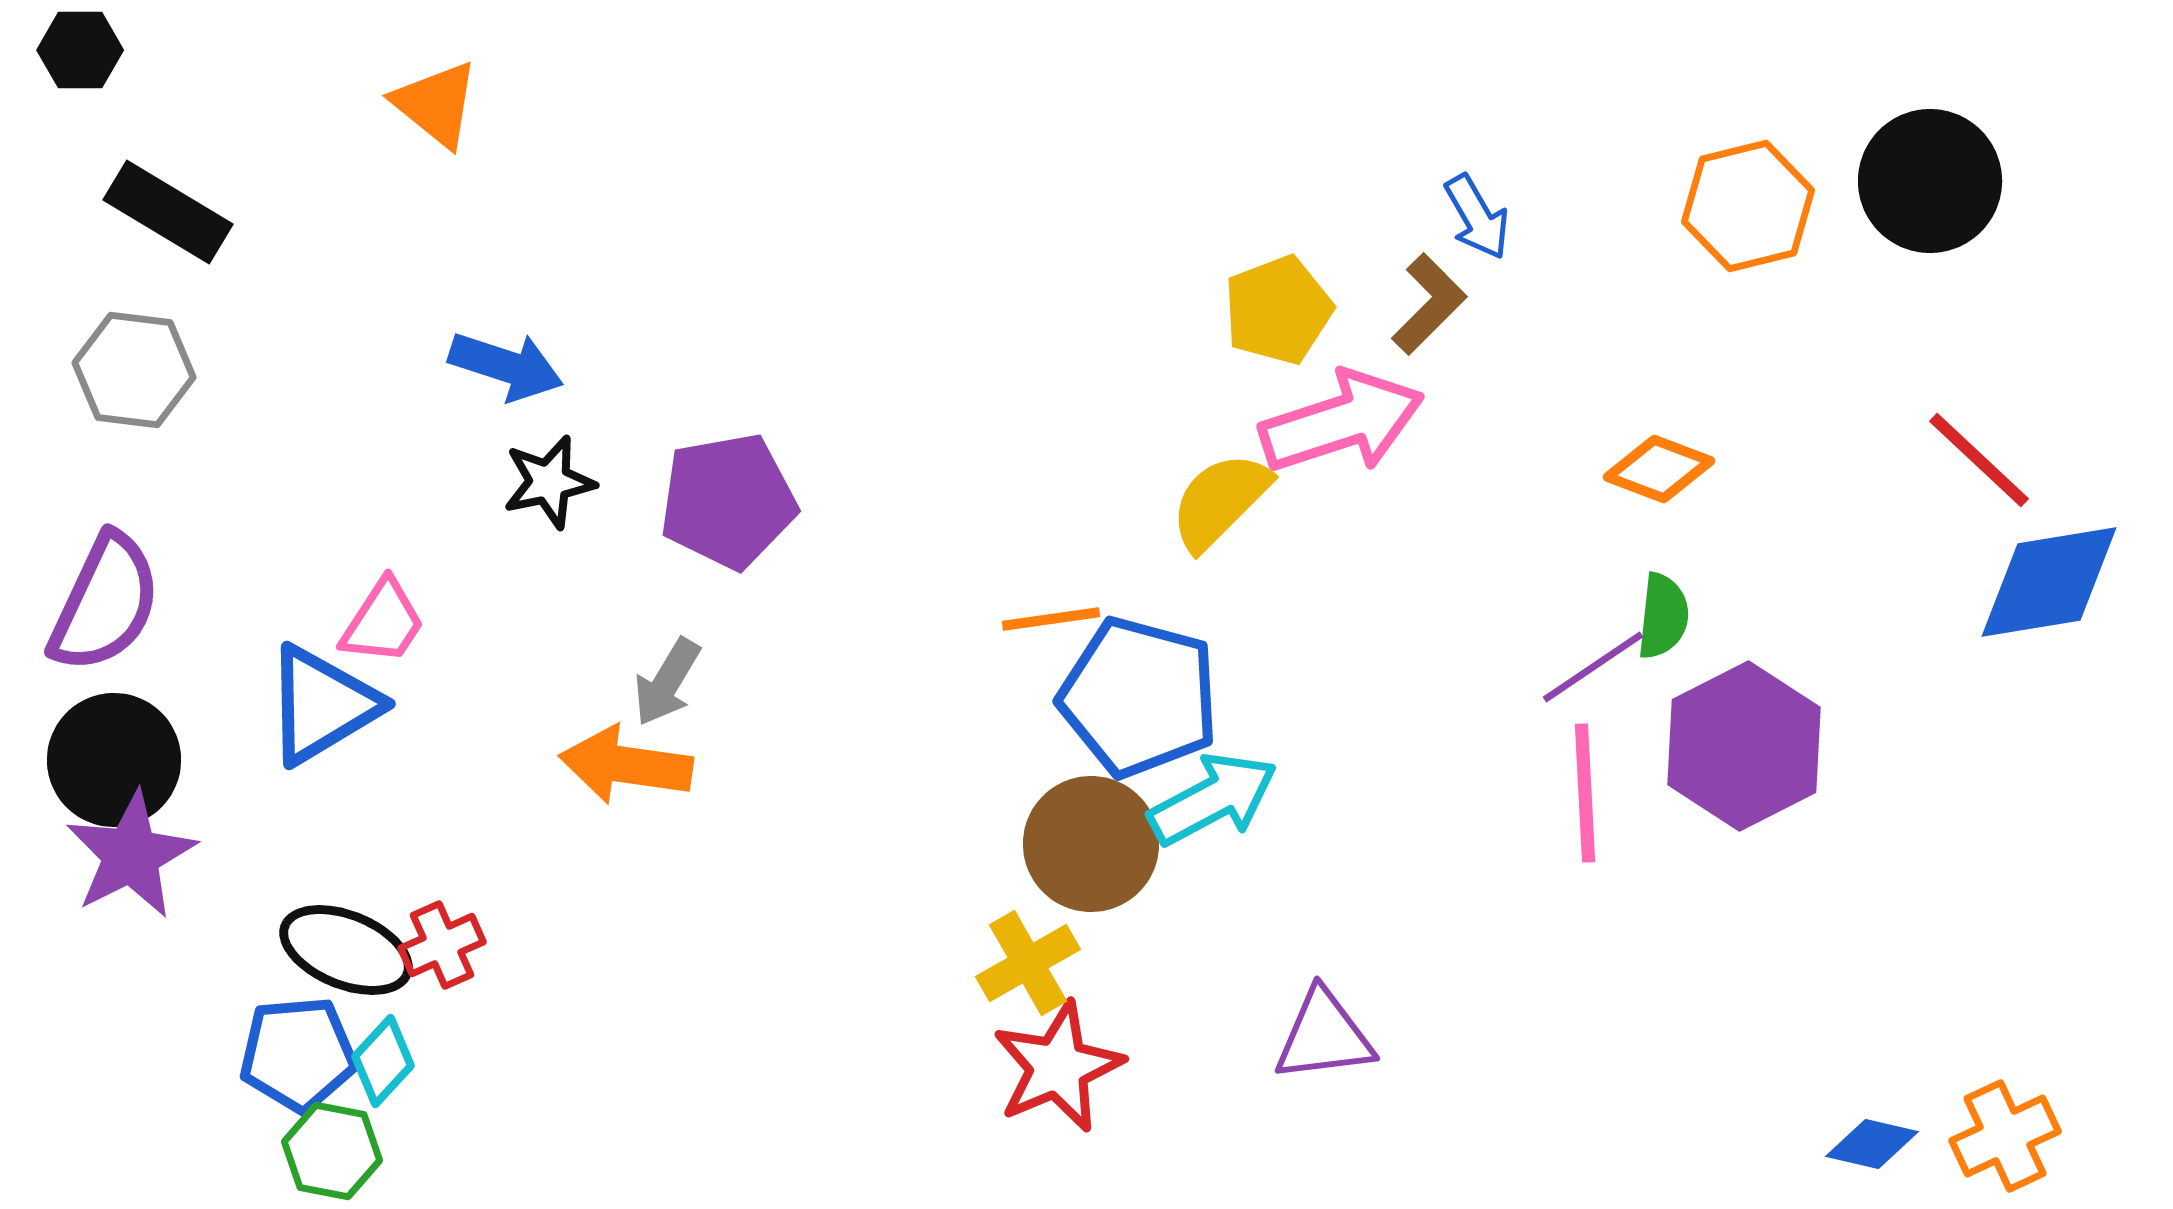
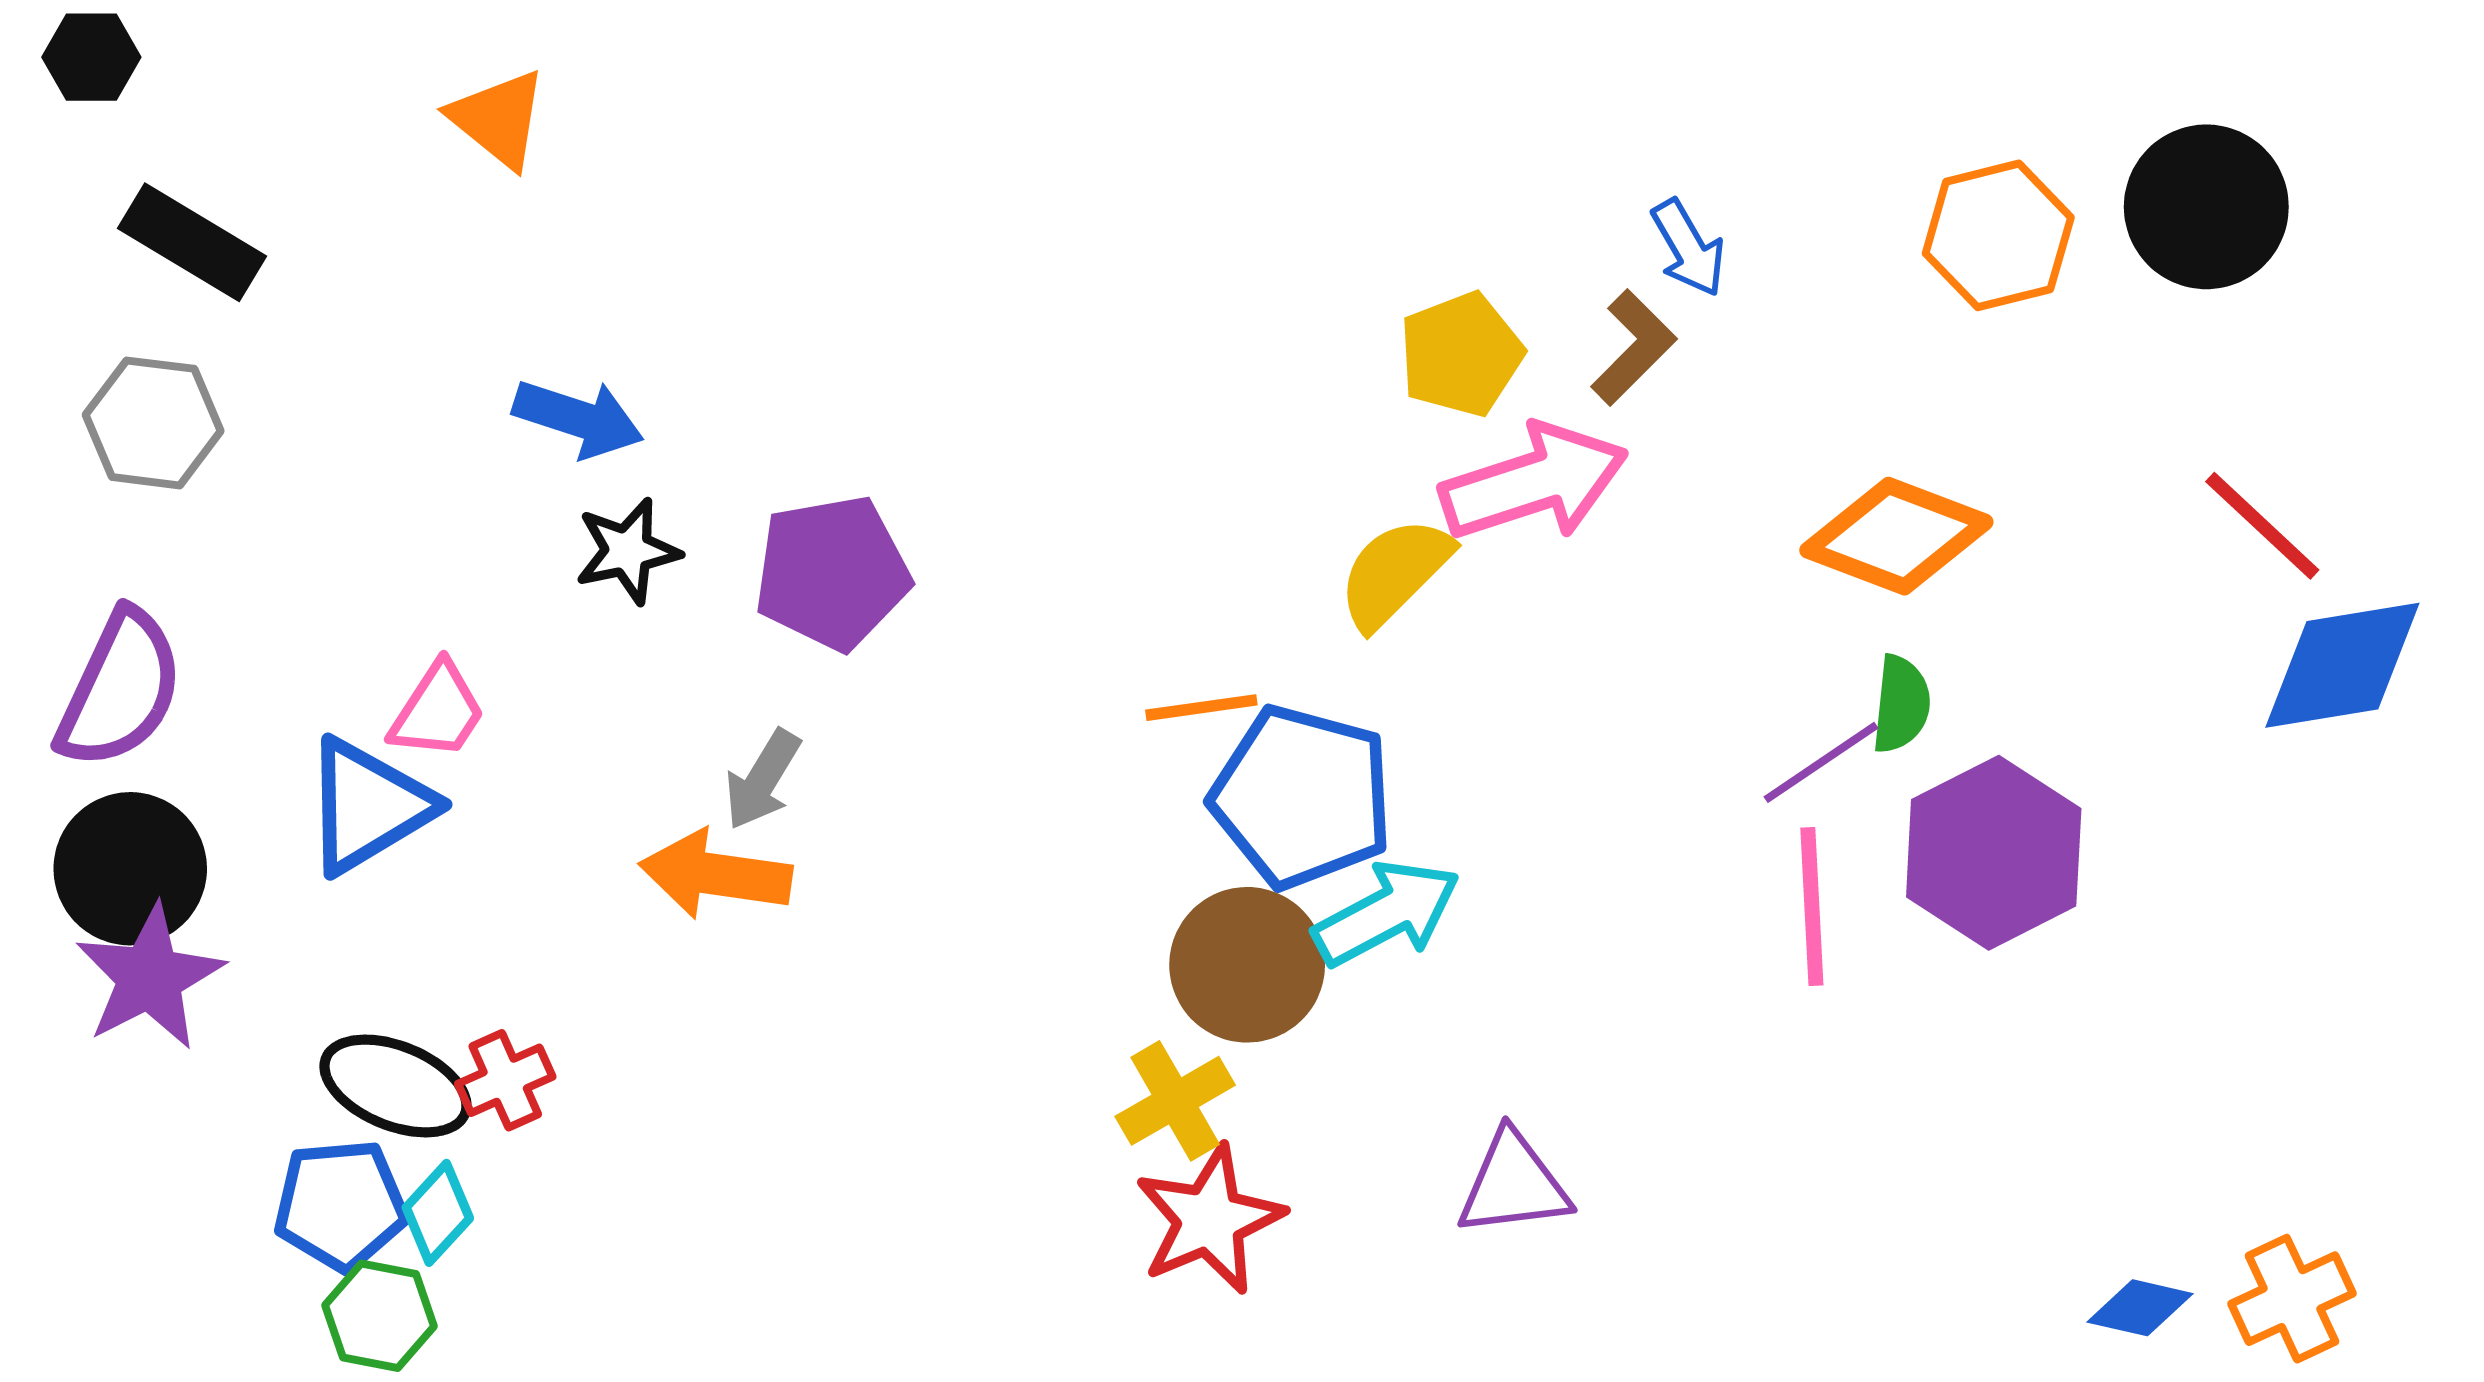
orange diamond: (1659, 469) -> (1896, 536), size x1.5

